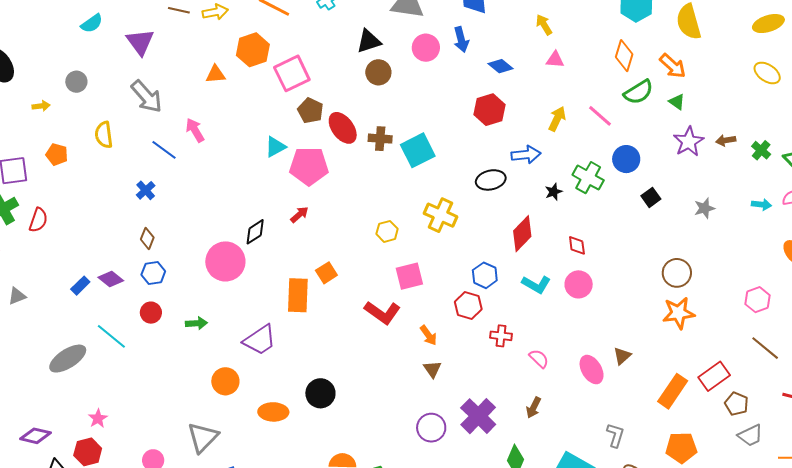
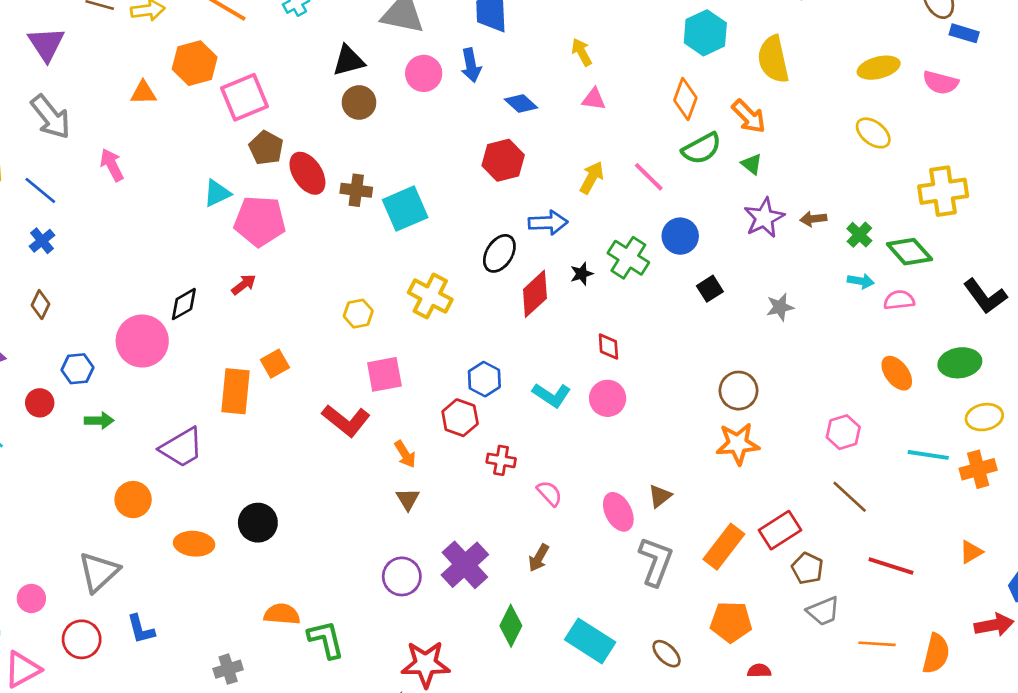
blue line: (164, 150) -> (40, 190), moved
black ellipse: (491, 180) -> (499, 253), turned -48
cyan arrow: (761, 205) -> (861, 281), moved
red diamond: (522, 234) -> (535, 294), moved
blue hexagon: (153, 273) -> (77, 369), moved
gray L-shape: (615, 435) -> (656, 561), moved, size x1.5

